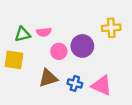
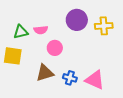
purple circle: (82, 46) -> (77, 20), moved

